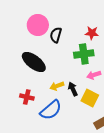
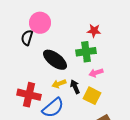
black semicircle: (56, 35) -> (27, 38), moved
black ellipse: (34, 62) -> (55, 60), moved
red cross: (27, 97) -> (29, 95), size x1.6

